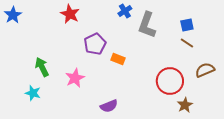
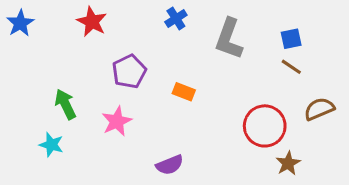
blue cross: (125, 11) -> (176, 19), moved
red star: (70, 14) -> (92, 22), moved
purple pentagon: (95, 44) -> (129, 71), moved

